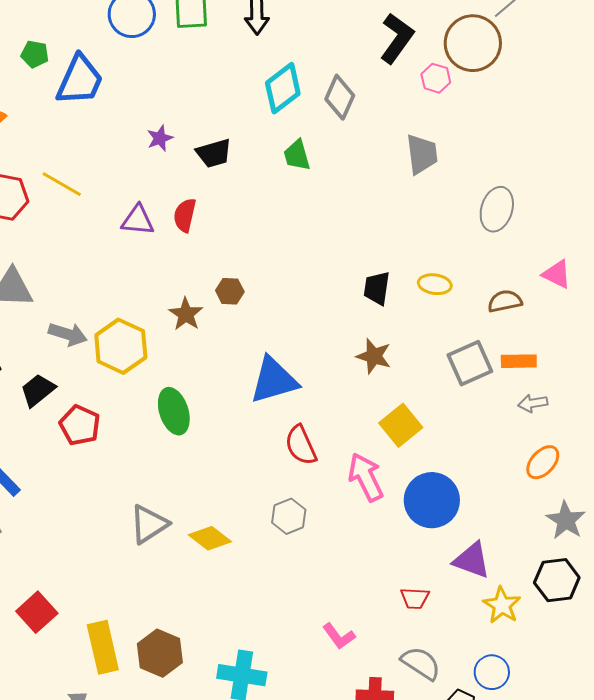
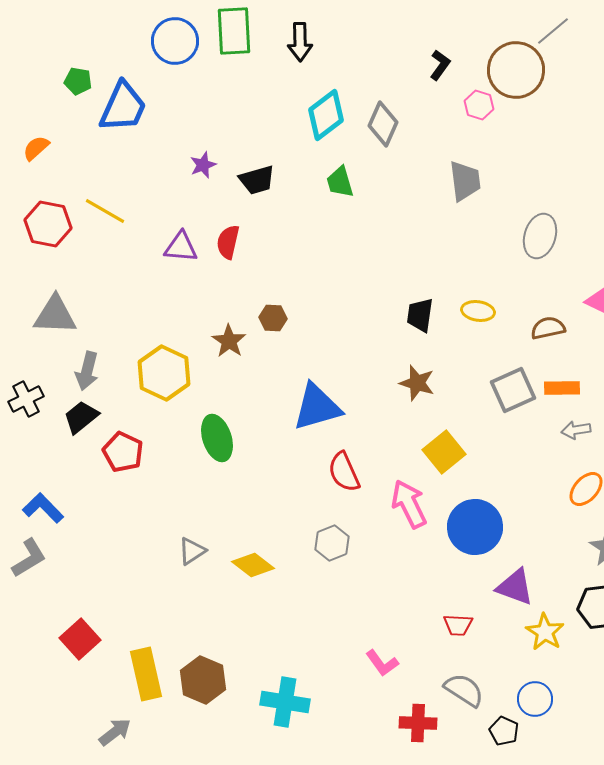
black L-shape: (397, 38) -> (440, 65), size x0.6
gray arrow: (68, 334) -> (87, 371), moved, turned 87
gray triangle: (149, 524) -> (192, 551), size x0.7

